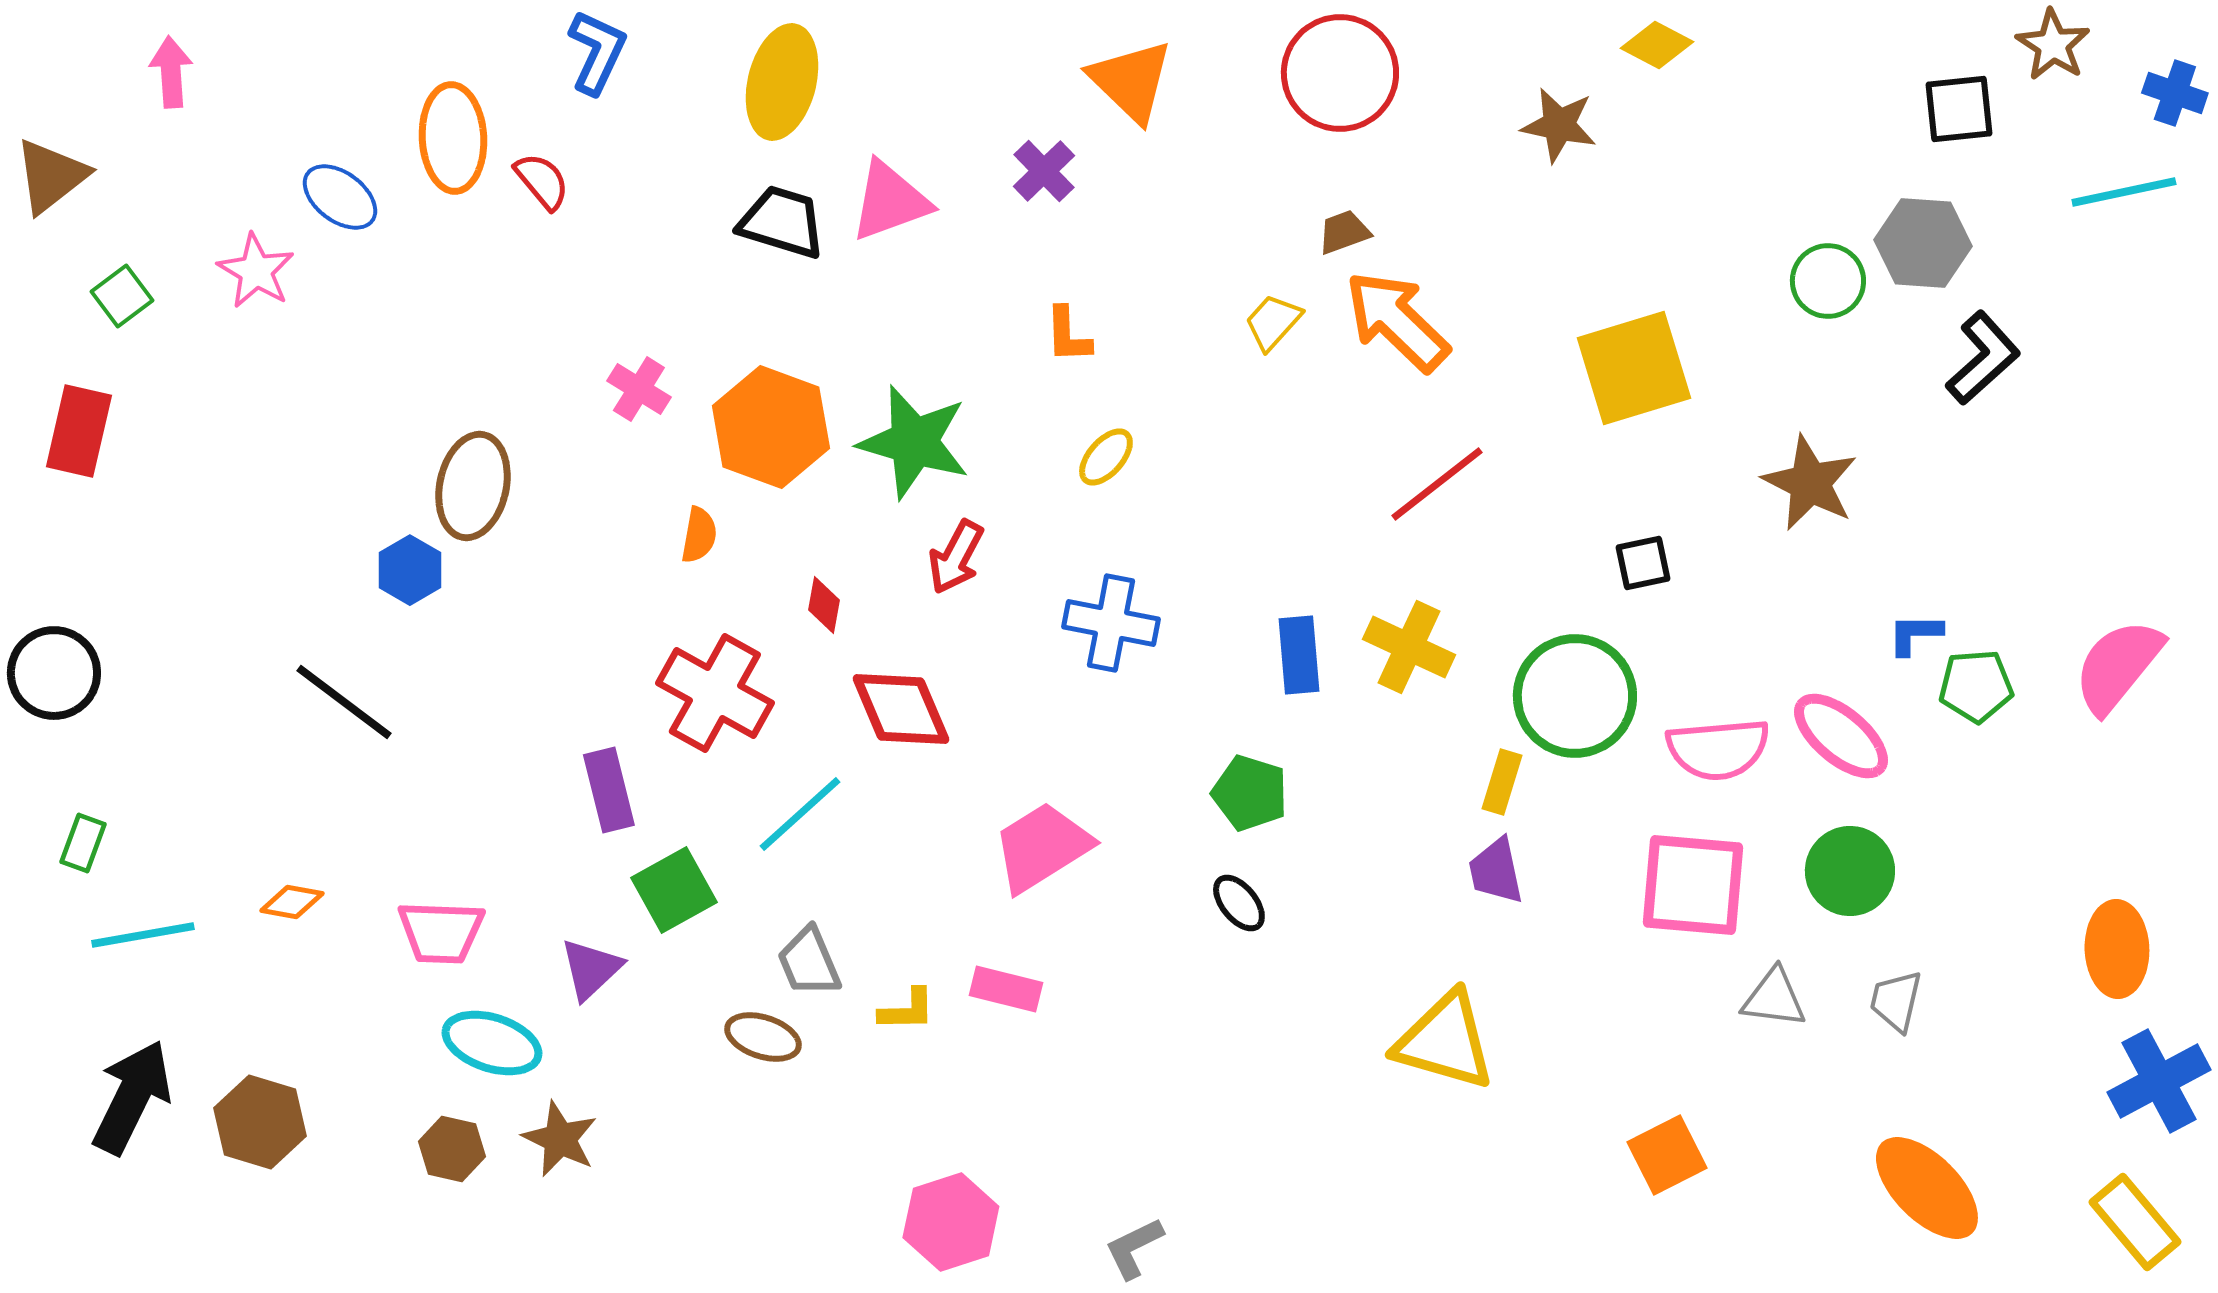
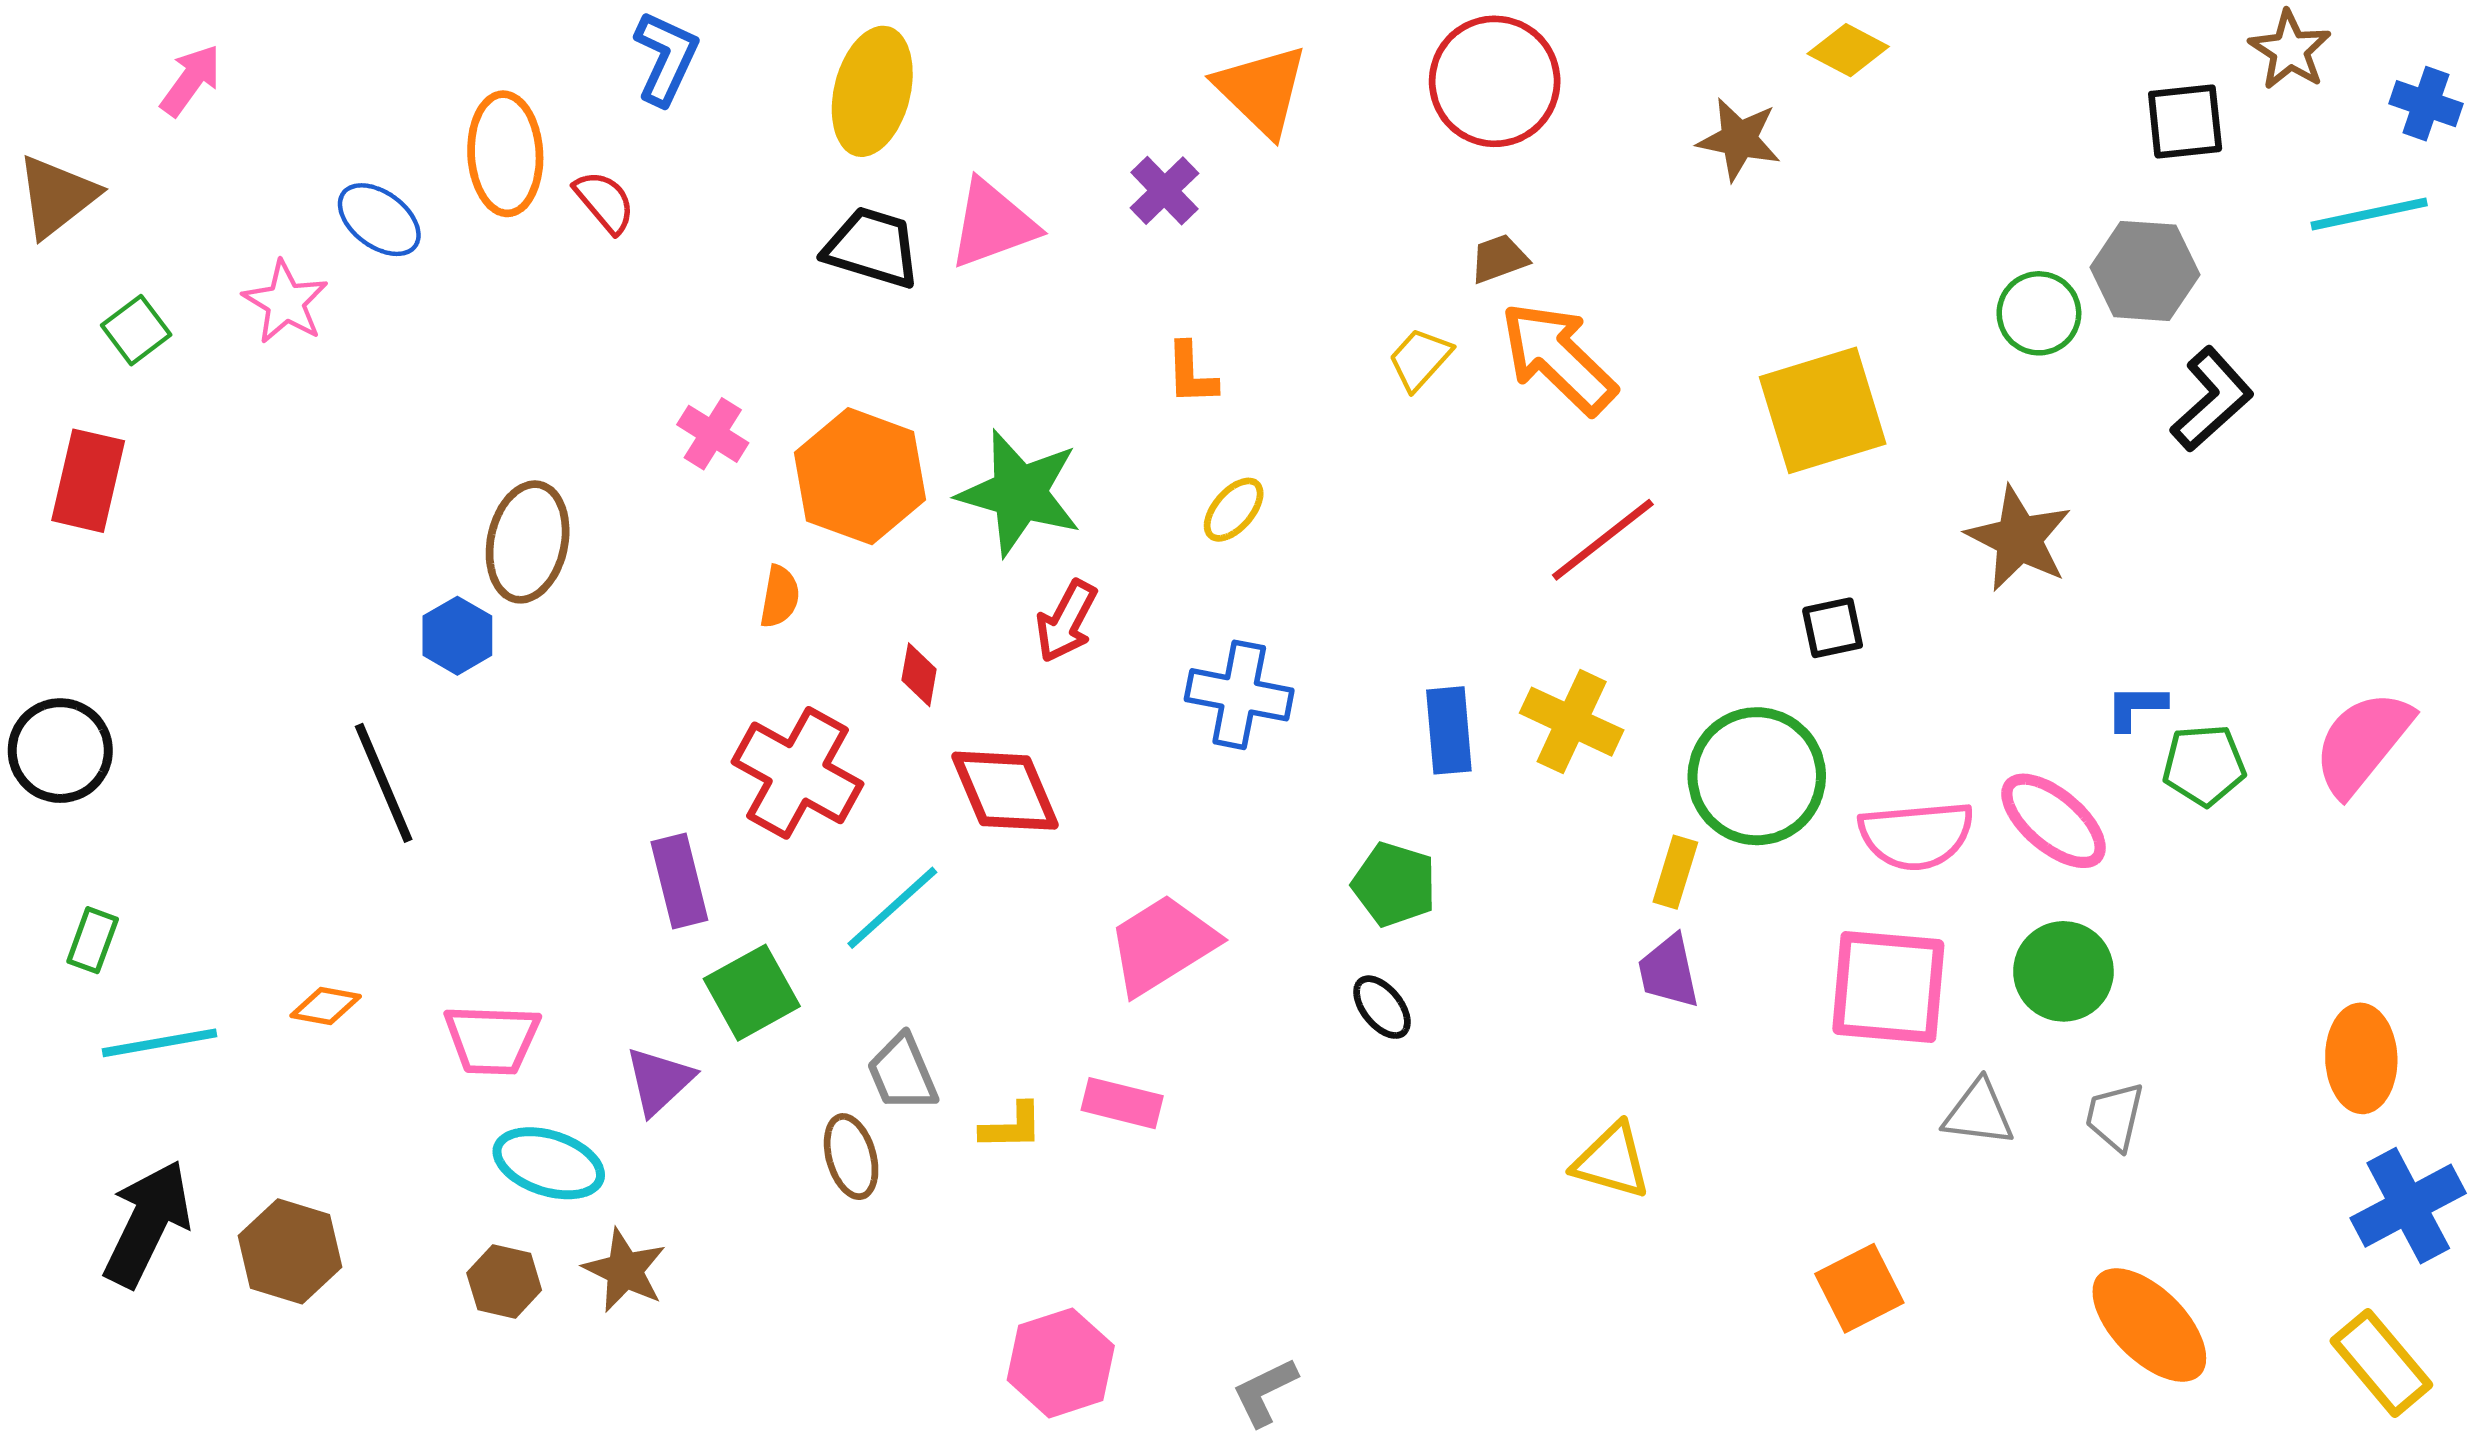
pink arrow: (171, 72) -> (191, 80), turned 40
black line: (344, 702) -> (384, 783), turned 30
brown ellipse: (763, 1037) -> (851, 1157), turned 56
yellow triangle: (1445, 1041) -> (1612, 1161), size x0.7

